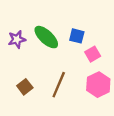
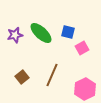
pink hexagon: (98, 85) -> (85, 89), moved

